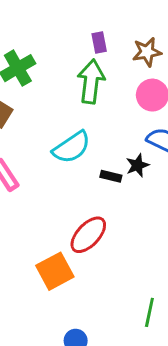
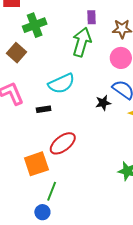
black rectangle: (111, 176) -> (44, 109), moved, turned -32
green line: (149, 312) -> (52, 191), moved

